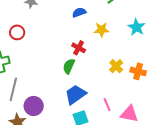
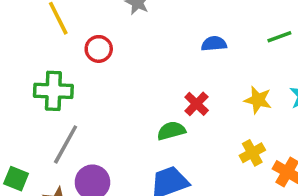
yellow star: (101, 30) -> (258, 100), moved
green semicircle: (69, 66) -> (171, 131), turned 35

